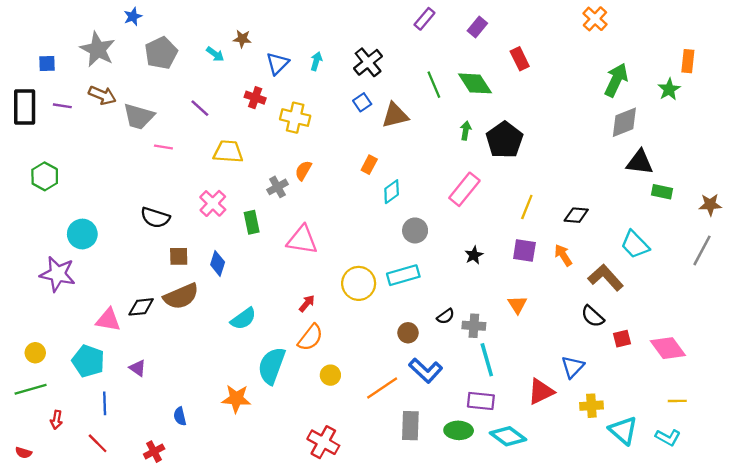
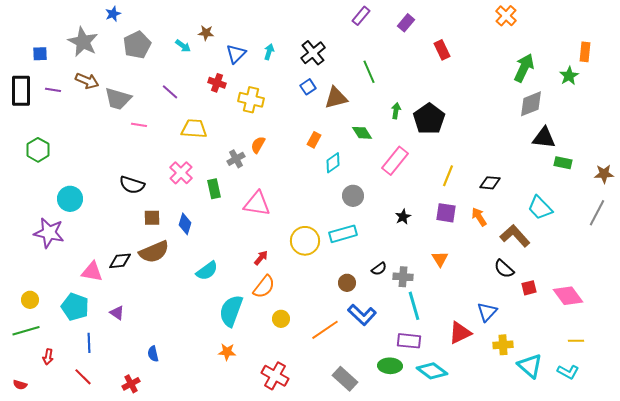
green diamond: (475, 83) -> (362, 133), moved, size x0.7
orange star: (236, 399) -> (227, 352), moved, size x0.7
gray rectangle: (410, 426) -> (345, 379), moved, turned -50

